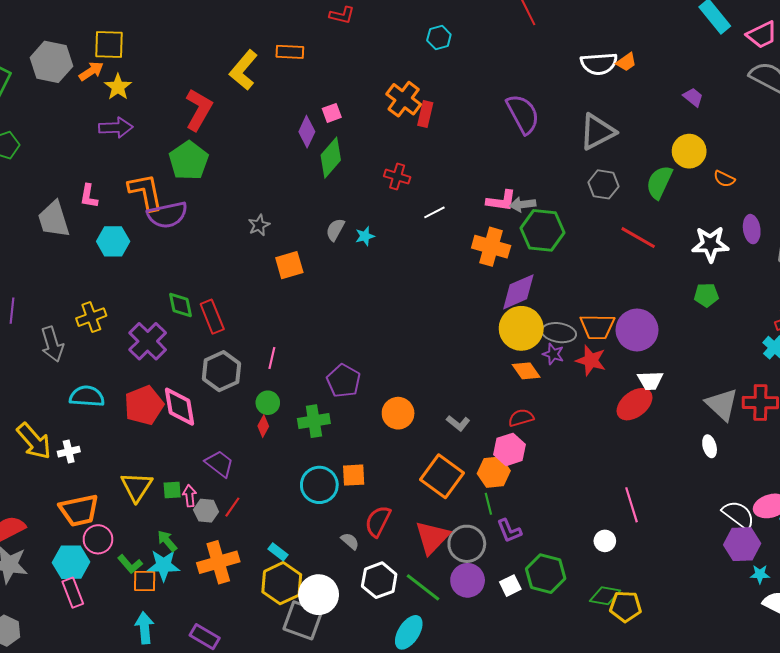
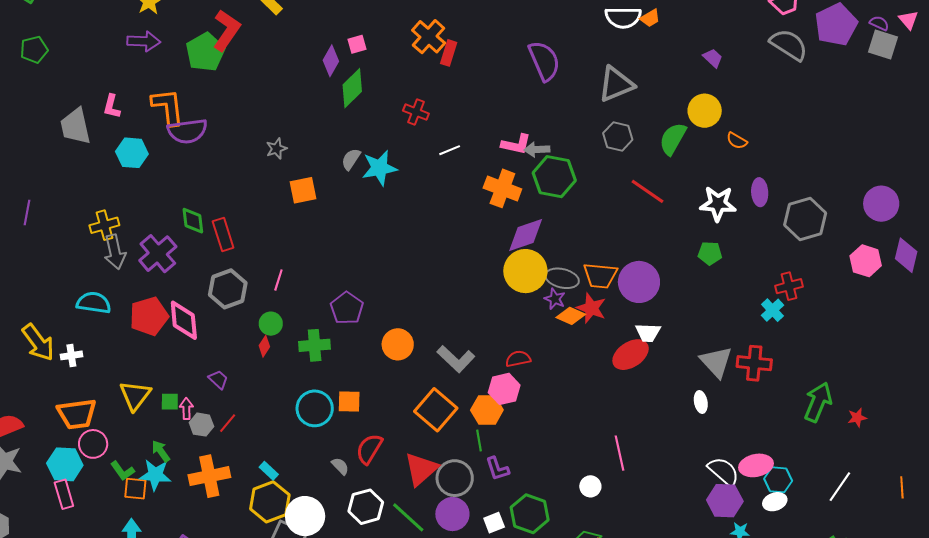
green pentagon: (189, 161) -> (205, 52), moved
cyan star: (365, 236) -> (379, 168), size x1.8
gray arrow: (52, 344) -> (115, 252), moved
orange diamond: (526, 371) -> (571, 316), moved, turned -36
gray L-shape: (458, 423) -> (456, 359), size x1.6
purple trapezoid: (219, 464) -> (218, 379), size x0.7

